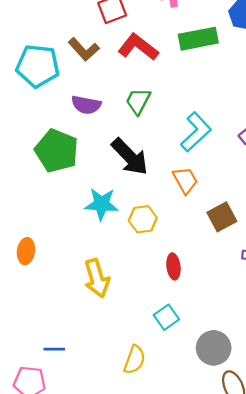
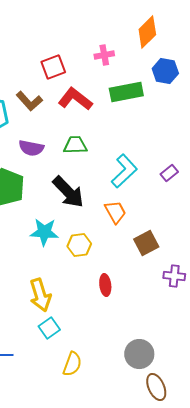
green trapezoid: (138, 101) -> (75, 145), turned 60
cyan square: (166, 317) -> (49, 328), moved

